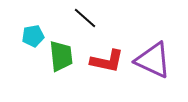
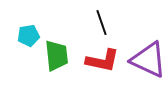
black line: (85, 18) -> (102, 23), moved, turned 30

